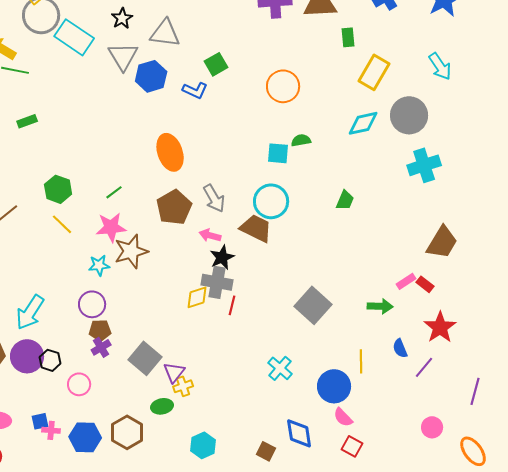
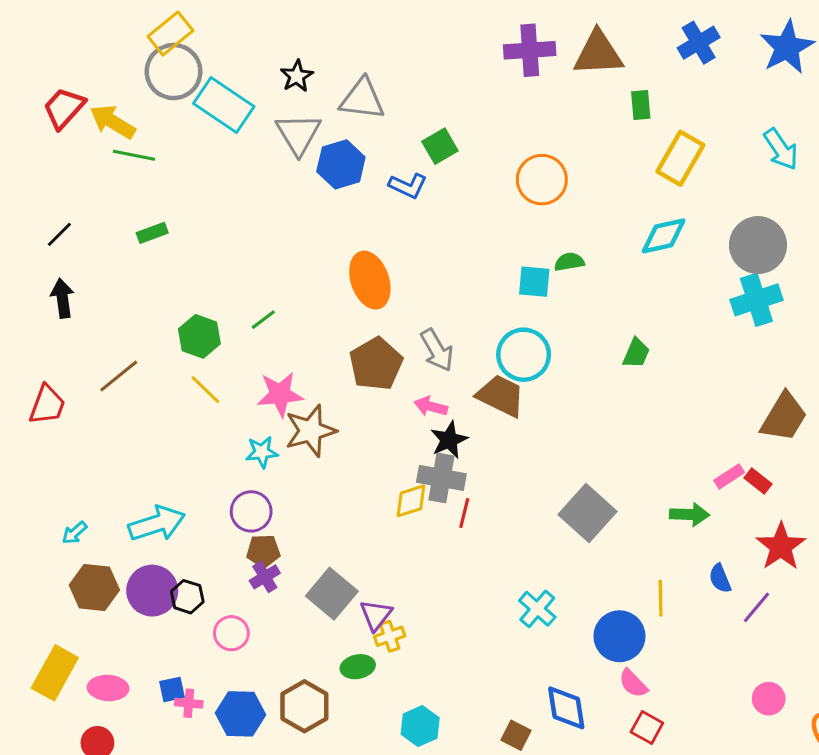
gray circle: (409, 115) -> (758, 245), moved
green line: (114, 192) -> (263, 320), moved
cyan arrow: (30, 312) -> (157, 524), turned -141

